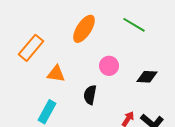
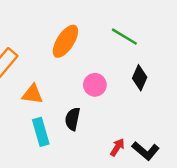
black diamond: (147, 77) -> (140, 78), moved, turned -70
cyan rectangle: (47, 112) -> (41, 132), moved, turned -45

